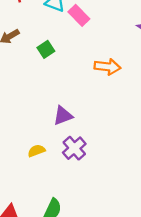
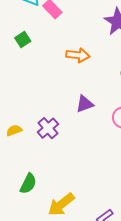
purple triangle: (63, 116) -> (85, 104), moved

